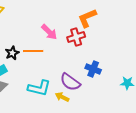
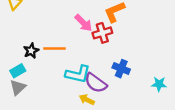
pink arrow: (49, 32) -> (83, 23), moved
cyan L-shape: (39, 88) -> (78, 74), moved

